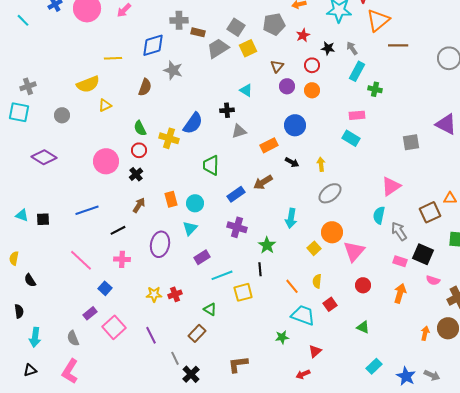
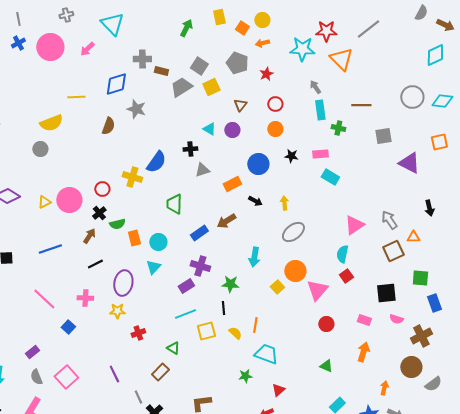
orange triangle: (378, 20) -> (341, 59), turned -35
gray pentagon: (274, 24) -> (237, 63), turned 30
brown line: (398, 45) -> (361, 105), moved
black star: (328, 48) -> (291, 156), moved
cyan rectangle: (357, 71) -> (320, 110), turned -36
purple circle: (287, 86) -> (232, 130), moved
yellow triangle: (105, 105) -> (44, 202), moved
gray circle: (62, 115) -> (40, 149), moved
green semicircle: (140, 128) -> (117, 224), moved, turned -77
cyan rectangle: (351, 138) -> (330, 177), moved
gray square: (411, 142) -> (383, 136), moved
brown arrow: (139, 205) -> (89, 236), moved
black line: (118, 230) -> (95, 264), moved
gray arrow: (399, 231) -> (389, 220), moved
green star: (267, 245) -> (230, 284), turned -30
black square: (423, 254) -> (386, 293), turned -30
purple rectangle: (202, 257) -> (186, 286), moved
pink rectangle: (400, 261) -> (364, 320), moved
yellow semicircle: (317, 281) -> (235, 333), moved, turned 128
orange line: (292, 286) -> (255, 325), turned 49
orange arrow: (400, 293) -> (363, 352), moved
yellow star: (154, 294) -> (117, 311), moved
red square: (330, 304) -> (346, 276), moved
purple rectangle: (90, 313) -> (32, 352), moved
pink square: (114, 327) -> (66, 377), moved
orange arrow: (425, 333) -> (384, 388), moved

